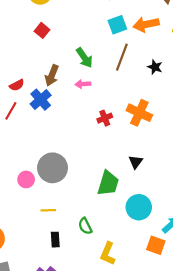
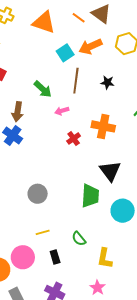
pink arrow: (83, 84) -> (62, 111), moved
black triangle: (136, 162) -> (110, 171), size x1.6
gray circle: (53, 168) -> (38, 194), size x0.7
pink circle: (26, 179) -> (23, 257), moved, size x1.5

